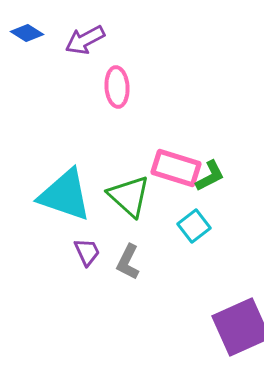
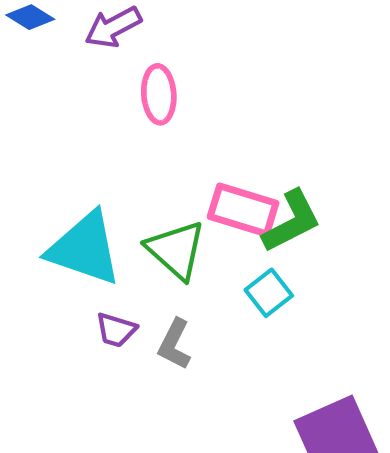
green L-shape: (210, 176) -> (292, 221), size x1.4
purple trapezoid: (87, 252) -> (116, 330), turned 132

